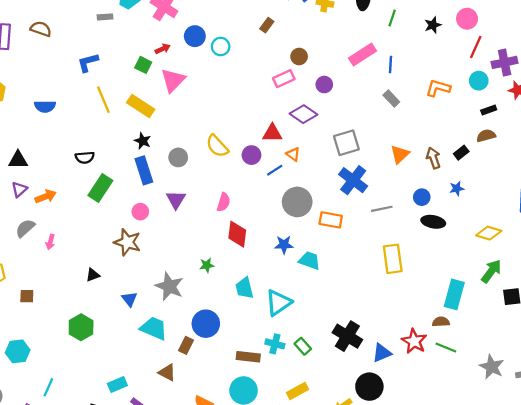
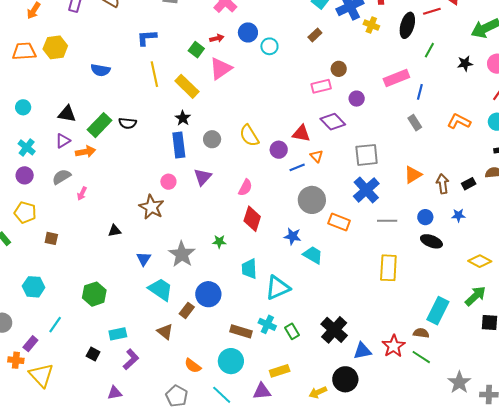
green rectangle: (100, 188) -> (99, 125), moved
green hexagon: (81, 327) -> (94, 294), moved

